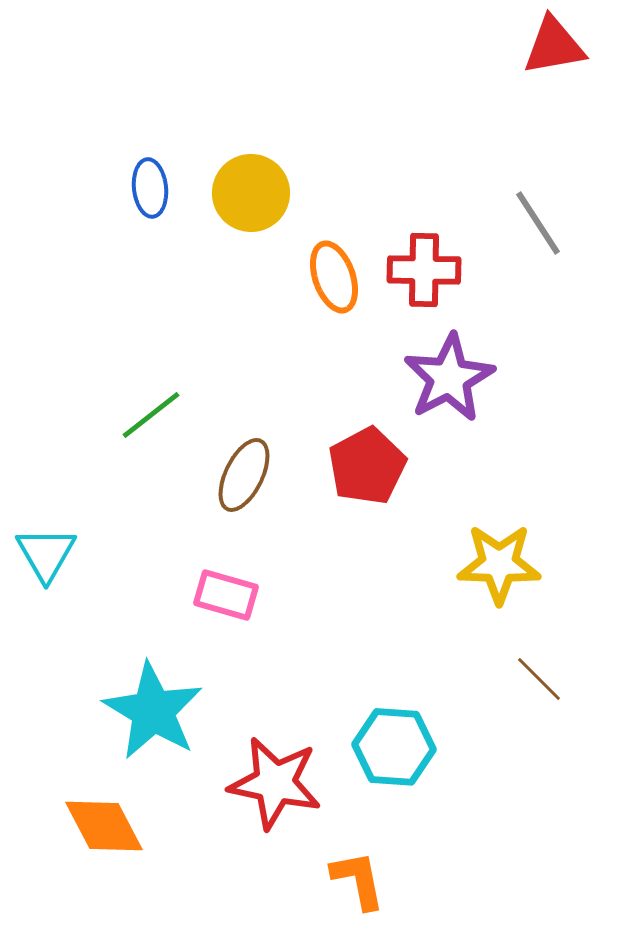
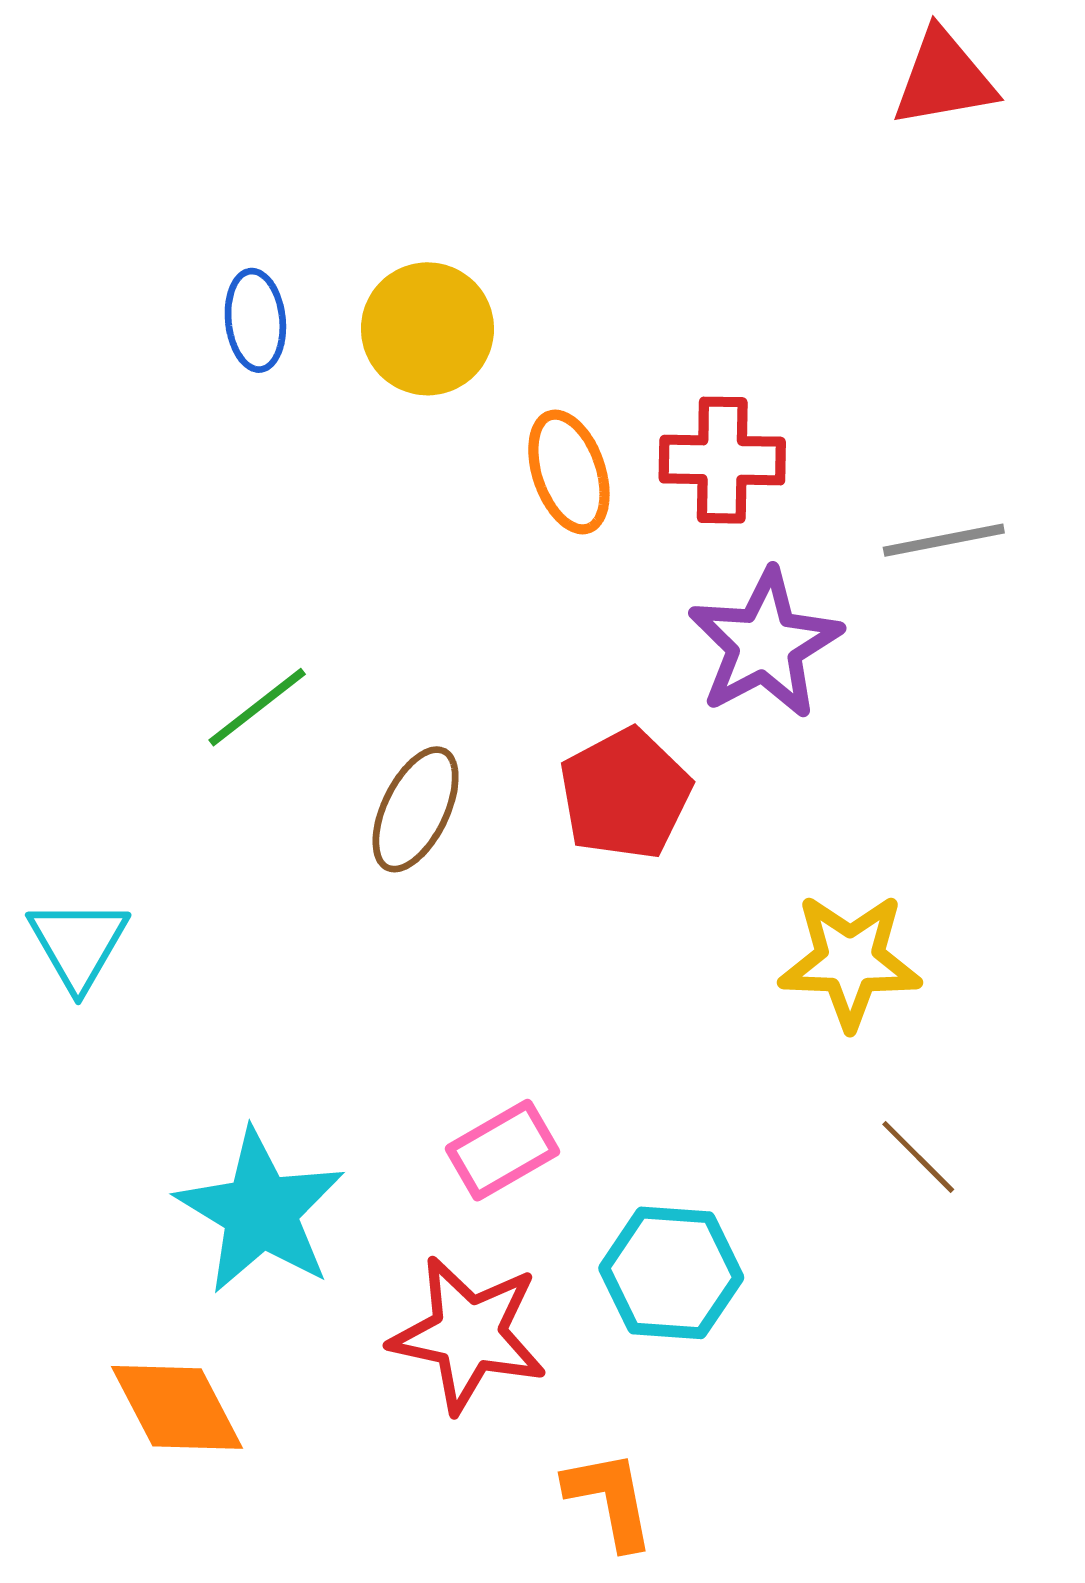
gray line: (538, 223) -> (944, 540), moved, turned -68
pink rectangle: (226, 595) -> (502, 1150), moved, turned -46

